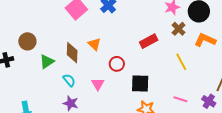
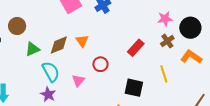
red rectangle: (149, 41) -> (136, 48), turned -30
brown diamond: (72, 53) -> (59, 45), turned 55
cyan semicircle: (69, 80) -> (51, 72), size x1.5
black square: (140, 84) -> (134, 88), moved

